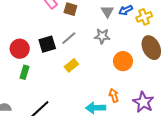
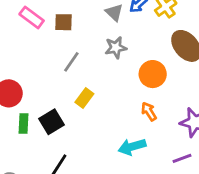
black square: (47, 44) -> (52, 122), moved
orange arrow: (114, 95) -> (149, 111), moved

